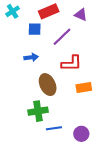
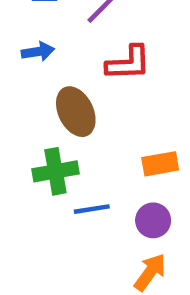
orange rectangle: (84, 88) -> (160, 164), moved

